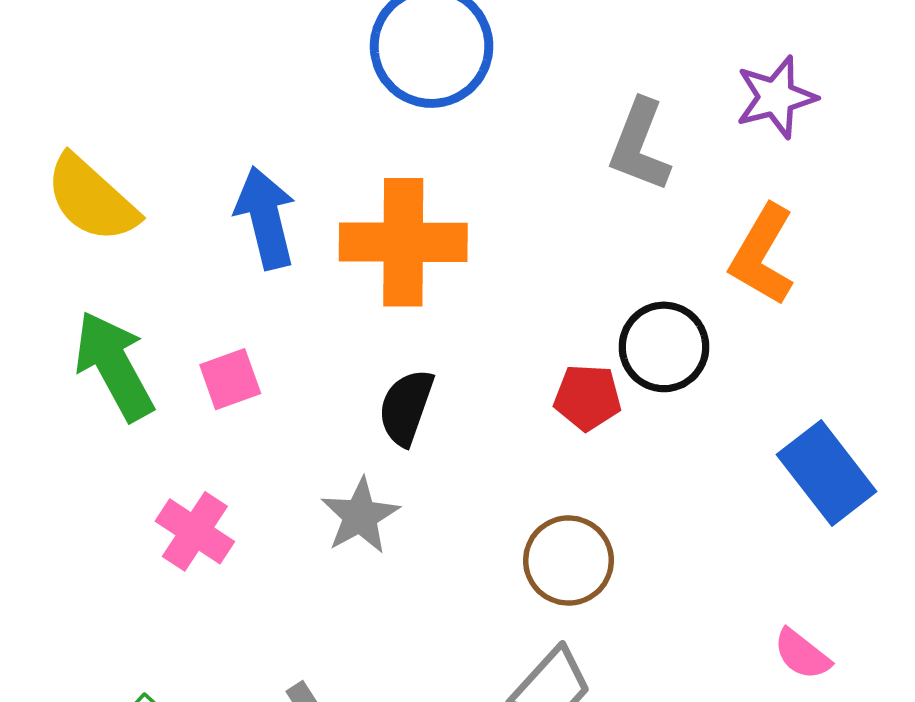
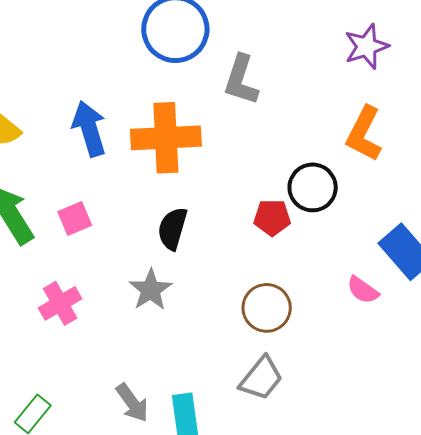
gray L-shape: (640, 145) -> (241, 80), moved
pink cross: (195, 531) -> (60, 303), turned 30
pink semicircle: (802, 654) -> (363, 290), moved

